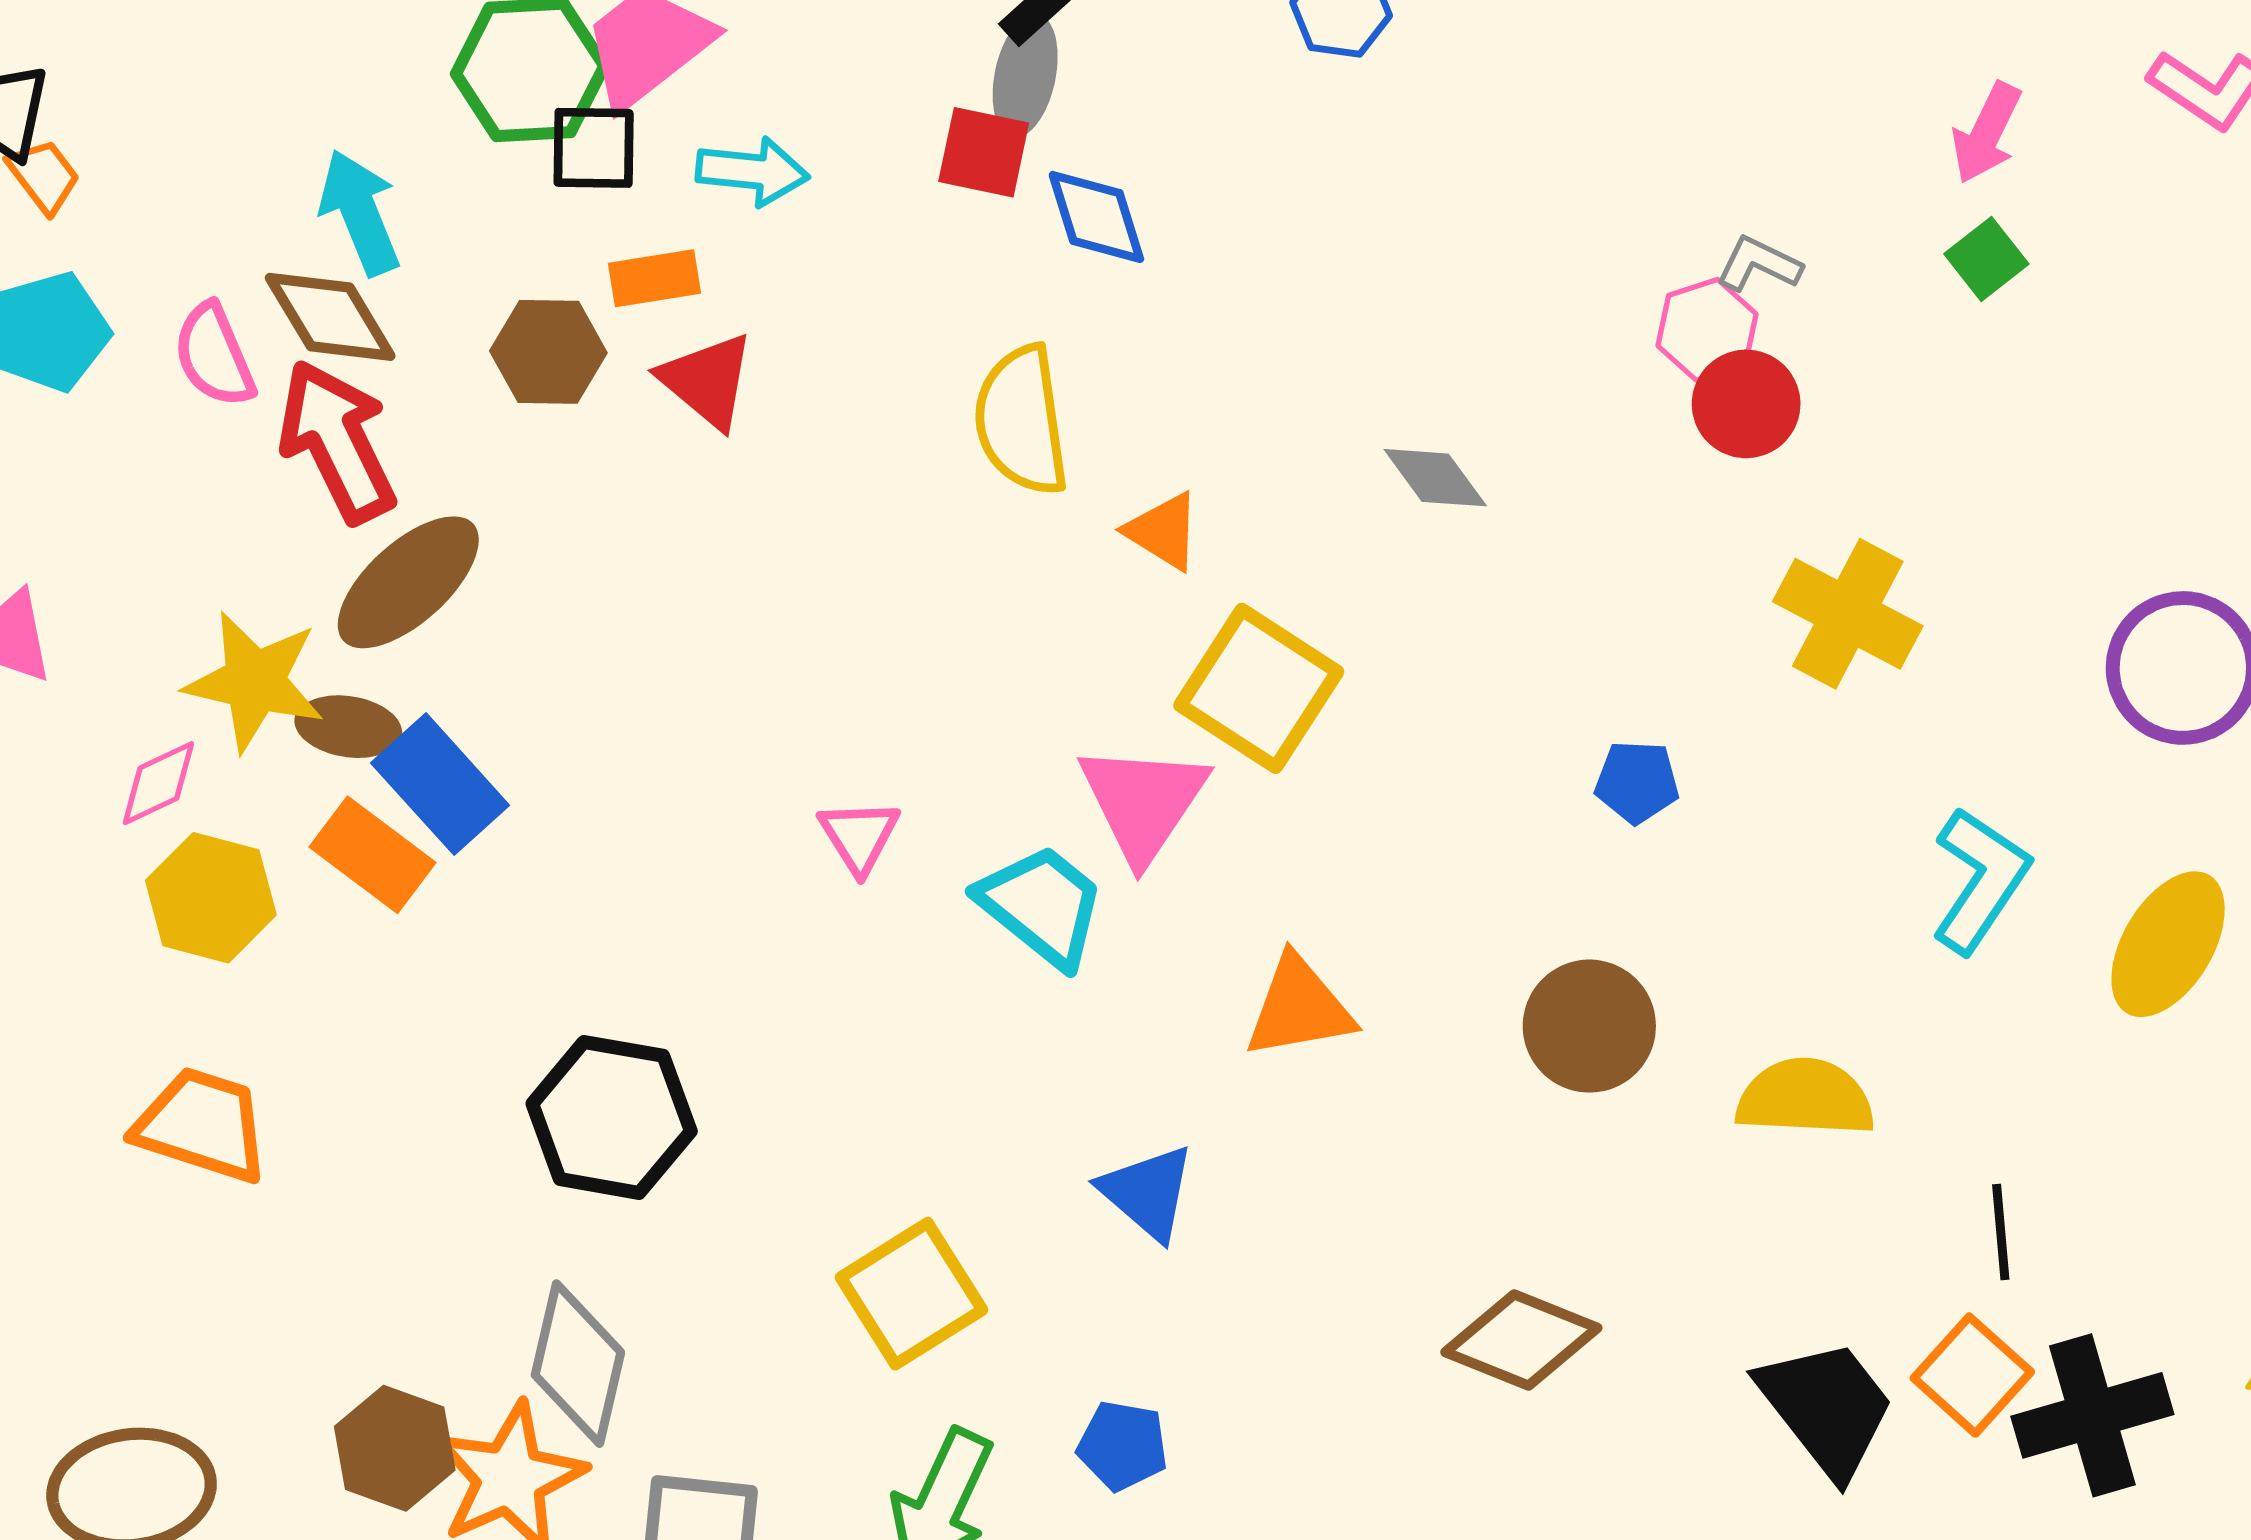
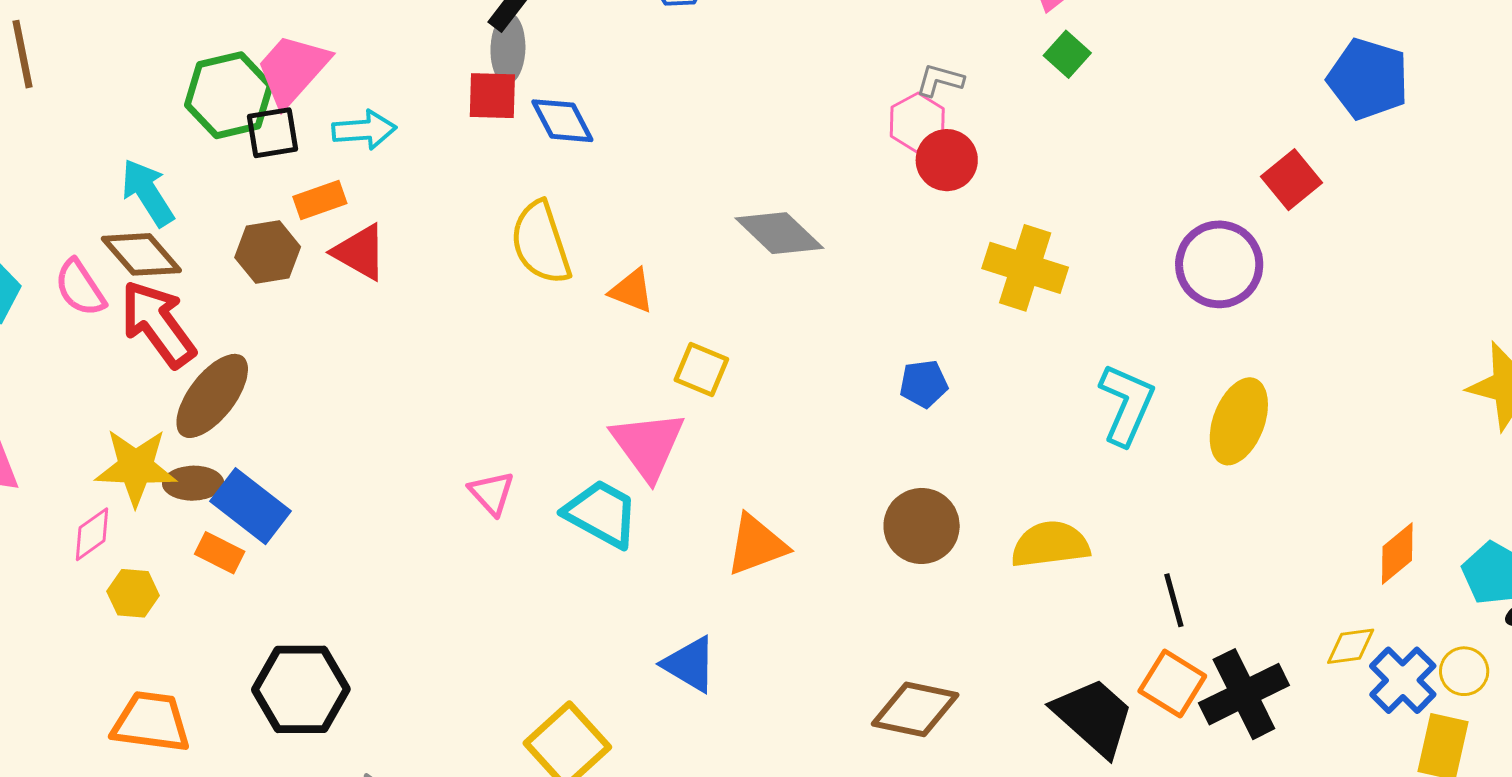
gray diamond: (1435, 478) -> (779, 233), size x1.4
yellow square: (1259, 688) -> (701, 370), size x0.6
orange rectangle: (372, 855) -> (220, 553), size x0.7
yellow hexagon: (211, 898) -> (133, 593), size x0.7
black hexagon: (612, 1117) -> (301, 689), moved

